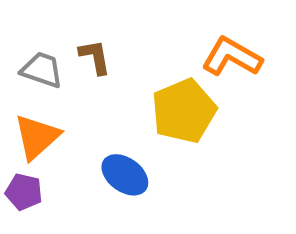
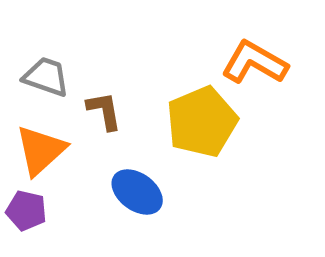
brown L-shape: (95, 57) -> (104, 111), moved

